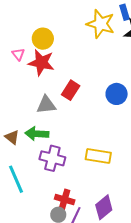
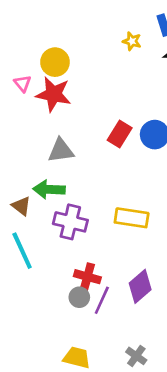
yellow star: (101, 24) -> (132, 41), size x0.5
red rectangle: (71, 90) -> (120, 134), moved
brown triangle: (12, 137) -> (21, 206), moved

